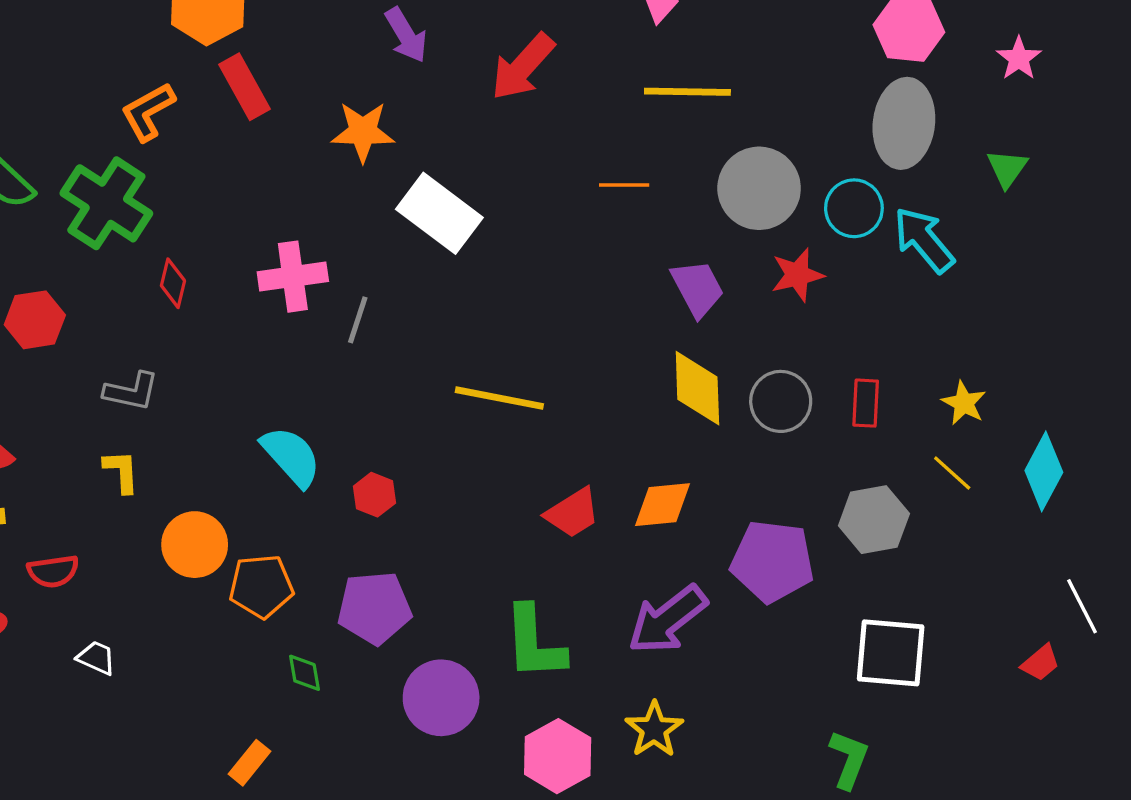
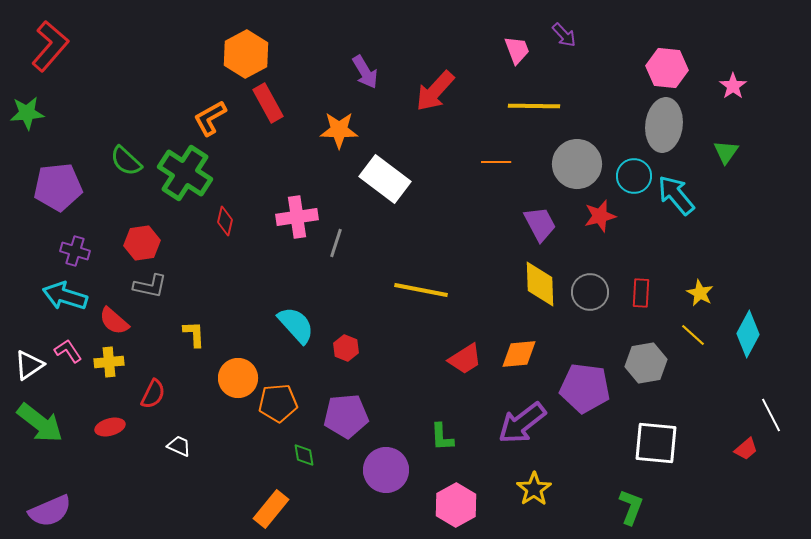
gray L-shape: (131, 391) -> (150, 286), moved
red semicircle: (53, 571) -> (153, 394), turned -56
green L-shape: (534, 643) -> (442, 437), size x0.6
yellow star: (654, 729) -> (534, 489), moved
orange rectangle: (250, 763) -> (271, 509), size x1.4

